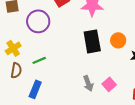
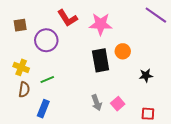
orange circle: (118, 40) -> (123, 51), moved
yellow cross: (13, 48) -> (21, 67), turned -35

